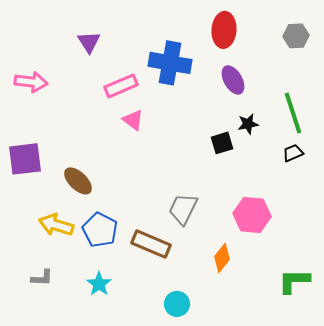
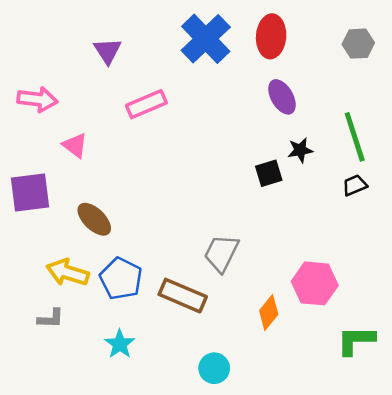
blue cross: (170, 63) -> (206, 39), moved, turned 36
pink triangle: (133, 120) -> (75, 145), moved
pink hexagon: (252, 215) -> (315, 283), moved
gray L-shape: (42, 278) -> (51, 319), moved

